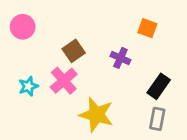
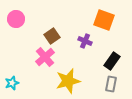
orange square: (147, 28) -> (104, 20), size x1.5
cyan star: (28, 86) -> (12, 83), moved
yellow star: (96, 115) -> (68, 81), turned -30

